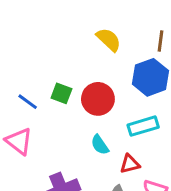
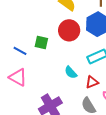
red circle: (98, 99) -> (69, 30), moved

